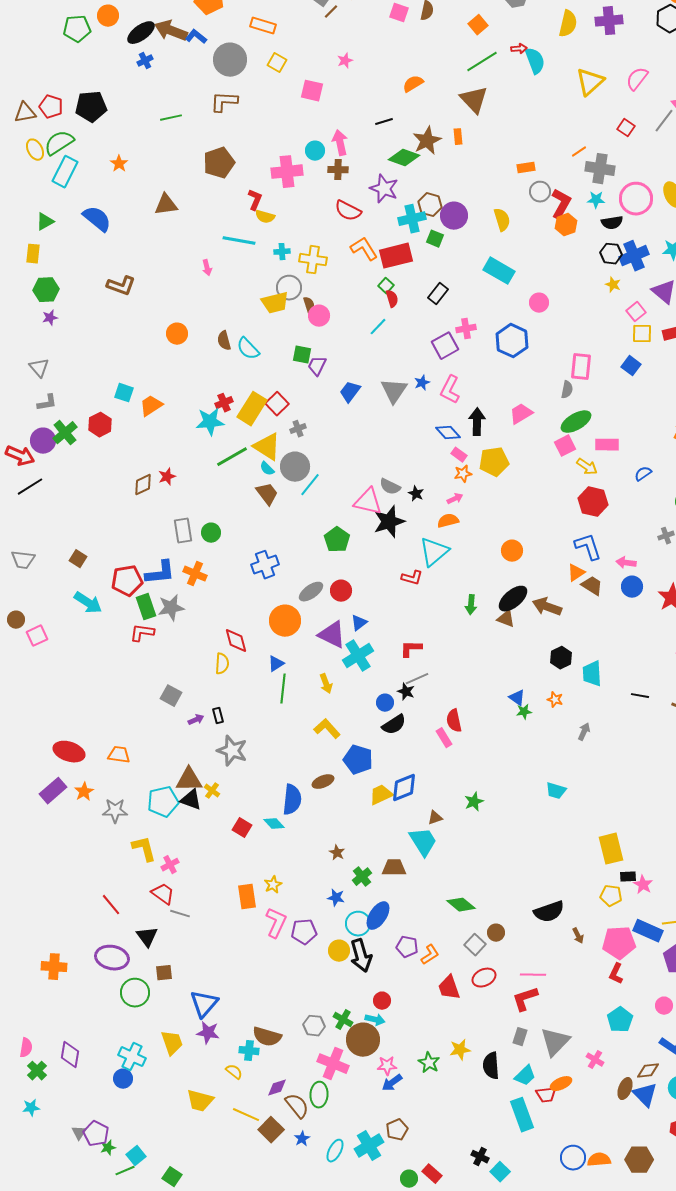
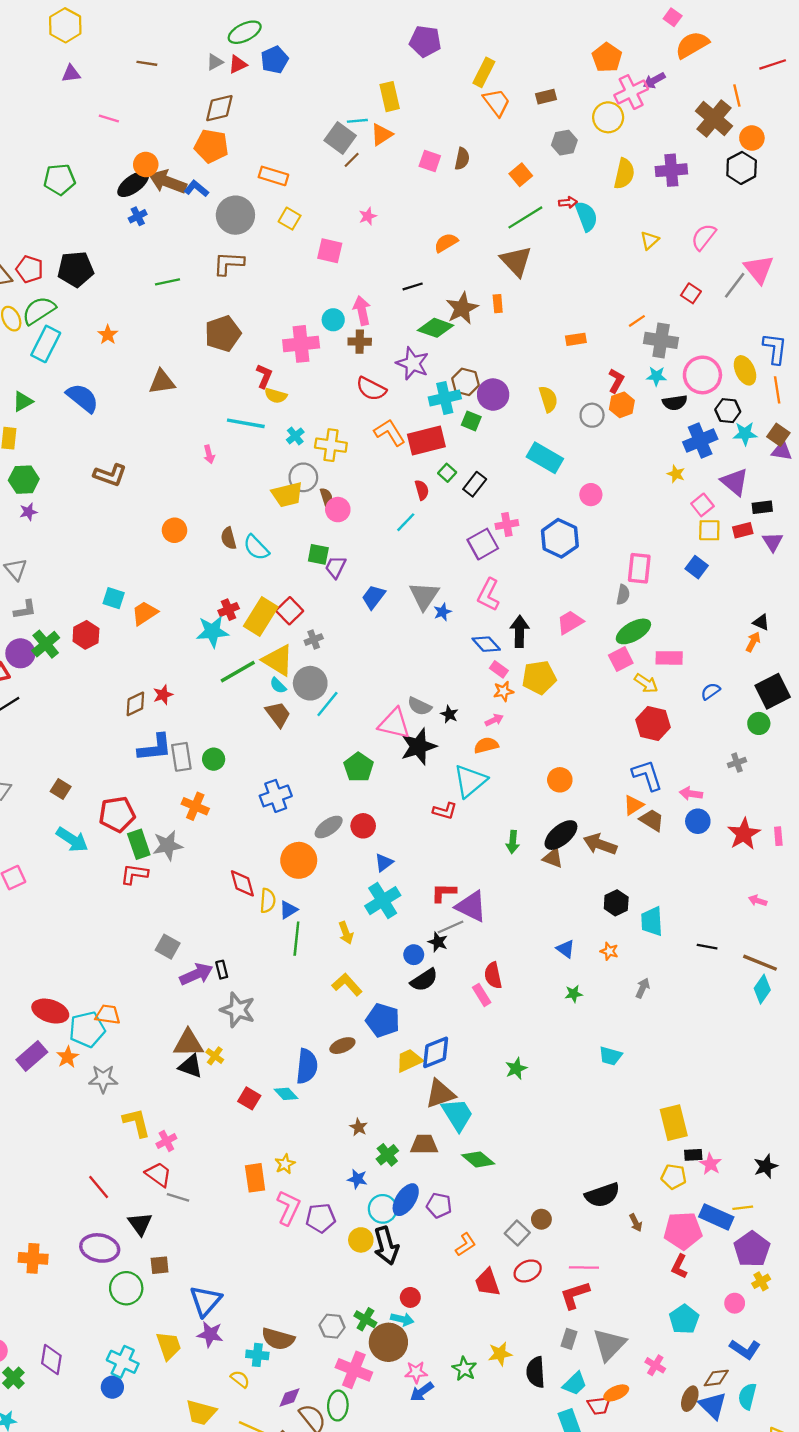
orange circle: (108, 16) -> (146, 164), moved
yellow triangle: (590, 82) -> (650, 240), size x0.6
gray circle: (540, 192) -> (592, 415), moved
red L-shape: (561, 204) -> (616, 381), size x0.7
cyan cross: (282, 252) -> (295, 436), turned -35
black hexagon: (611, 254) -> (728, 411), moved
green square: (386, 286) -> (447, 473), moved
blue star: (422, 383) -> (442, 612), moved
blue L-shape: (160, 573) -> (155, 748), moved
purple triangle: (332, 635) -> (471, 906), moved
yellow semicircle: (222, 664) -> (268, 901), moved
green star: (524, 712) -> (574, 994), moved
purple arrow: (196, 720) -> (196, 974), size x1.8
cyan pentagon: (163, 802) -> (87, 1029), moved
brown triangle: (435, 818) -> (440, 1094), moved, size x1.8
green diamond: (461, 905) -> (478, 1159), moved
purple pentagon: (407, 947) -> (439, 1205), moved

